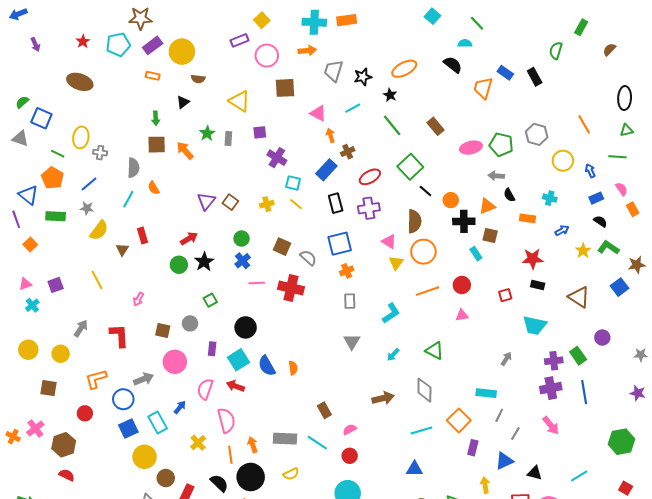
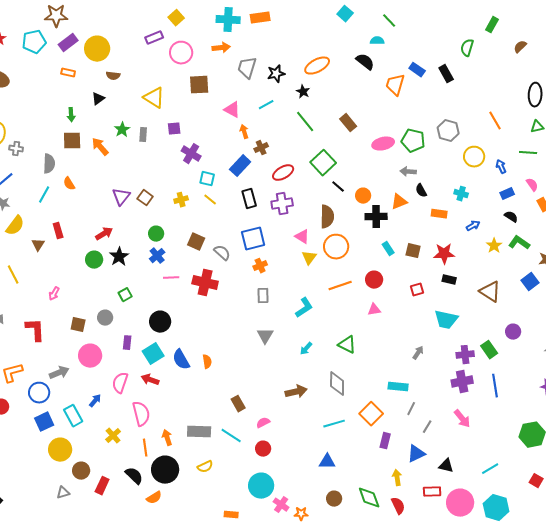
brown square: (490, 235) -> (413, 251), moved

